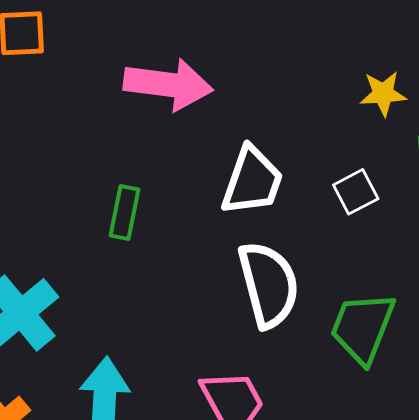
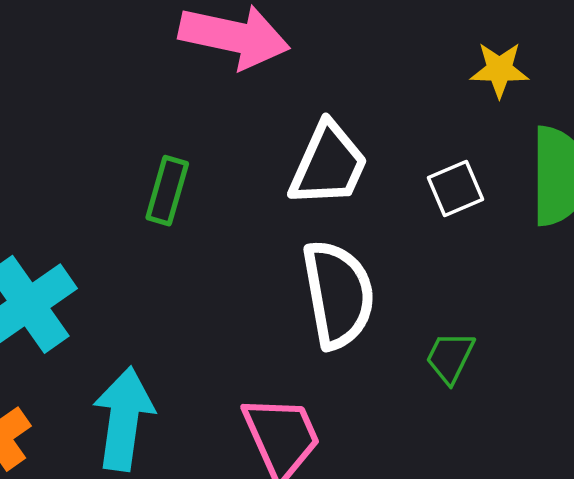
green trapezoid: (363, 328) -> (450, 357), size x0.6

